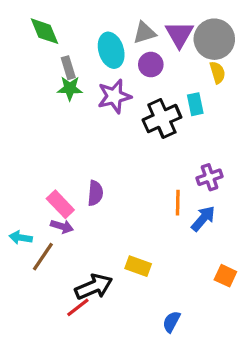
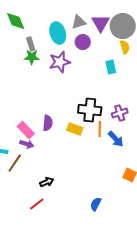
black cross: (162, 119) -> (90, 110), moved, turned 30
blue arrow: (203, 219) -> (116, 139), turned 96
yellow rectangle: (138, 266) -> (75, 129), moved
black arrow: (94, 287) -> (47, 182), size x0.6
red line: (78, 307) -> (37, 204), moved

